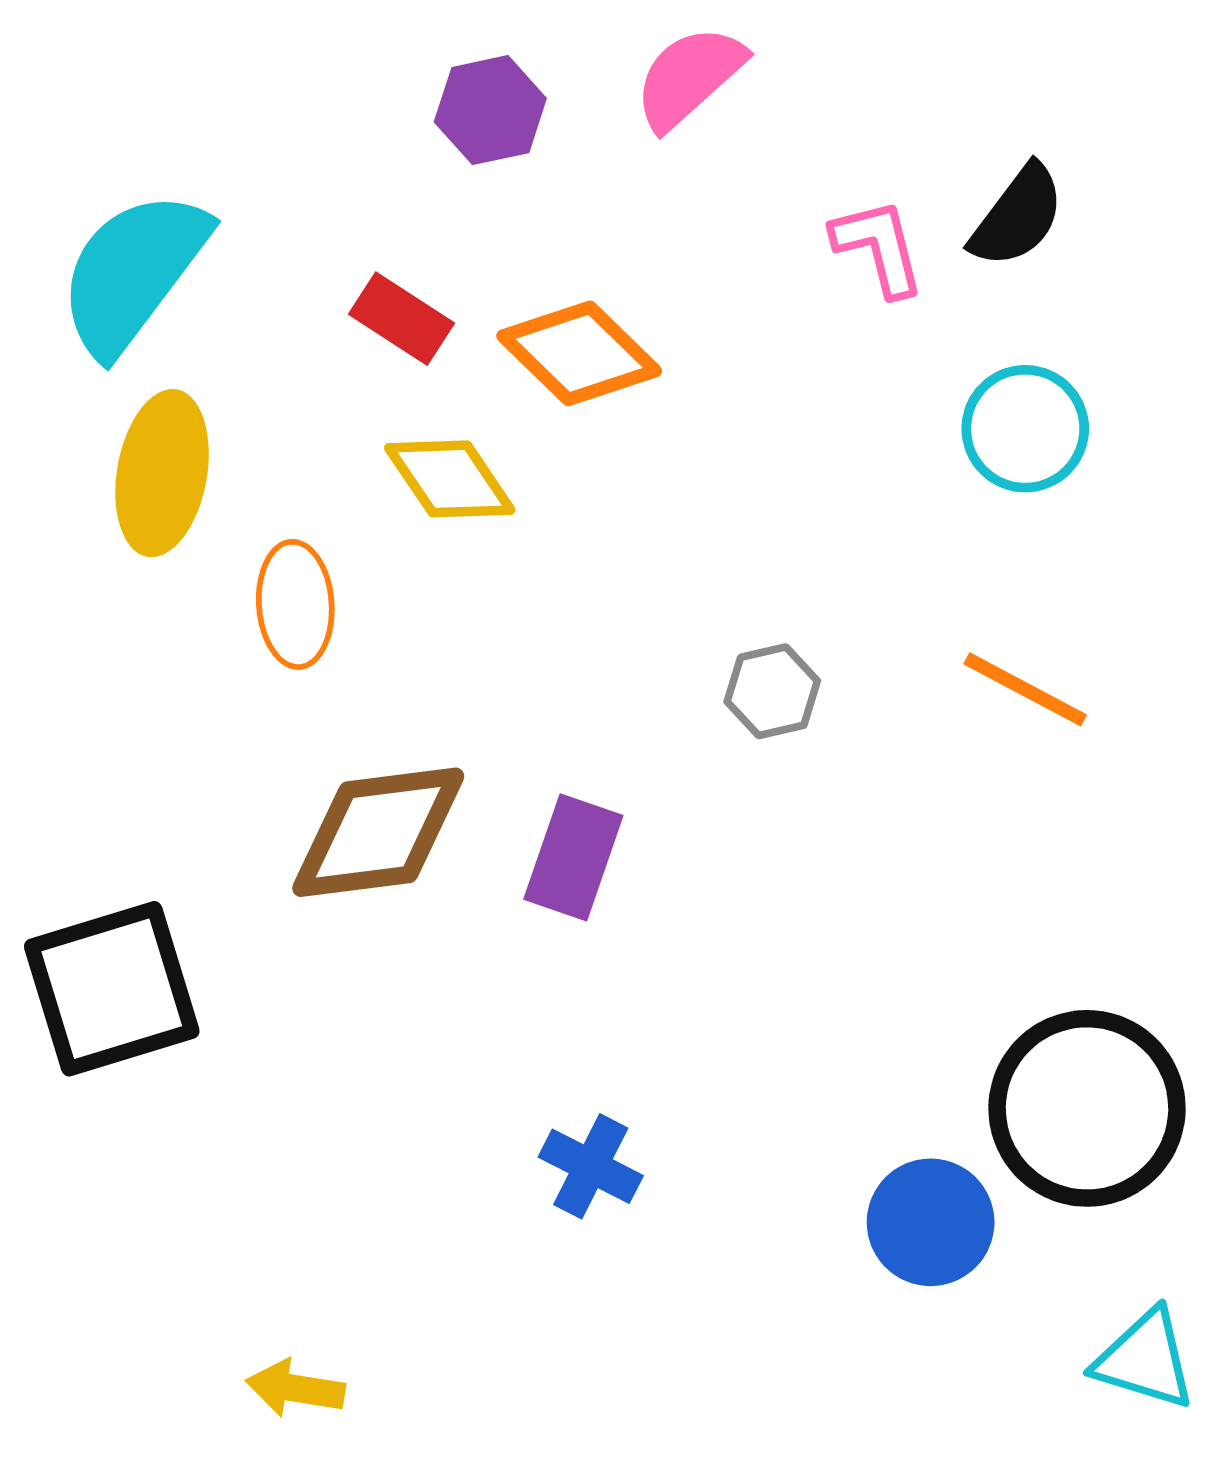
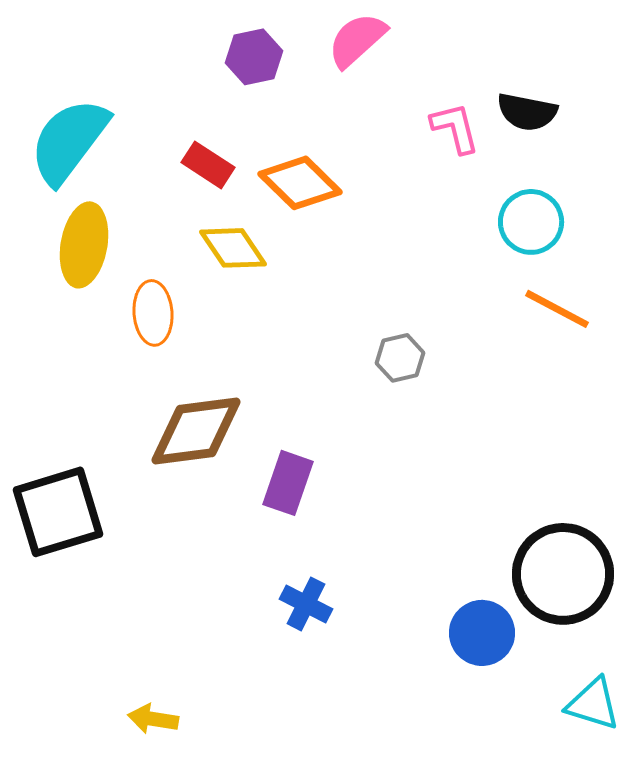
black semicircle: (1017, 216) -> (527, 112), turned 64
orange line: (1025, 689) -> (557, 309), moved
purple rectangle: (573, 857) -> (288, 483), moved

